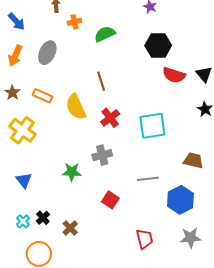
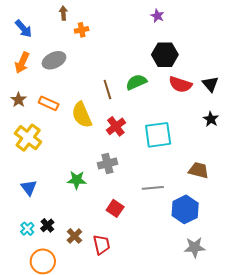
green semicircle: (105, 34) -> (136, 82), moved
gray ellipse: (47, 53) -> (54, 60), turned 40
red trapezoid: (145, 239) -> (102, 245), moved

